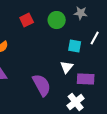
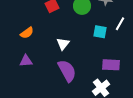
white triangle: (67, 67) -> (63, 44), moved

